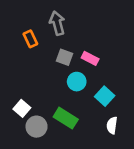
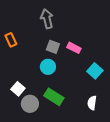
orange rectangle: (30, 39) -> (11, 40), moved
cyan circle: (77, 82) -> (48, 67), moved
cyan square: (105, 96) -> (95, 71), moved

